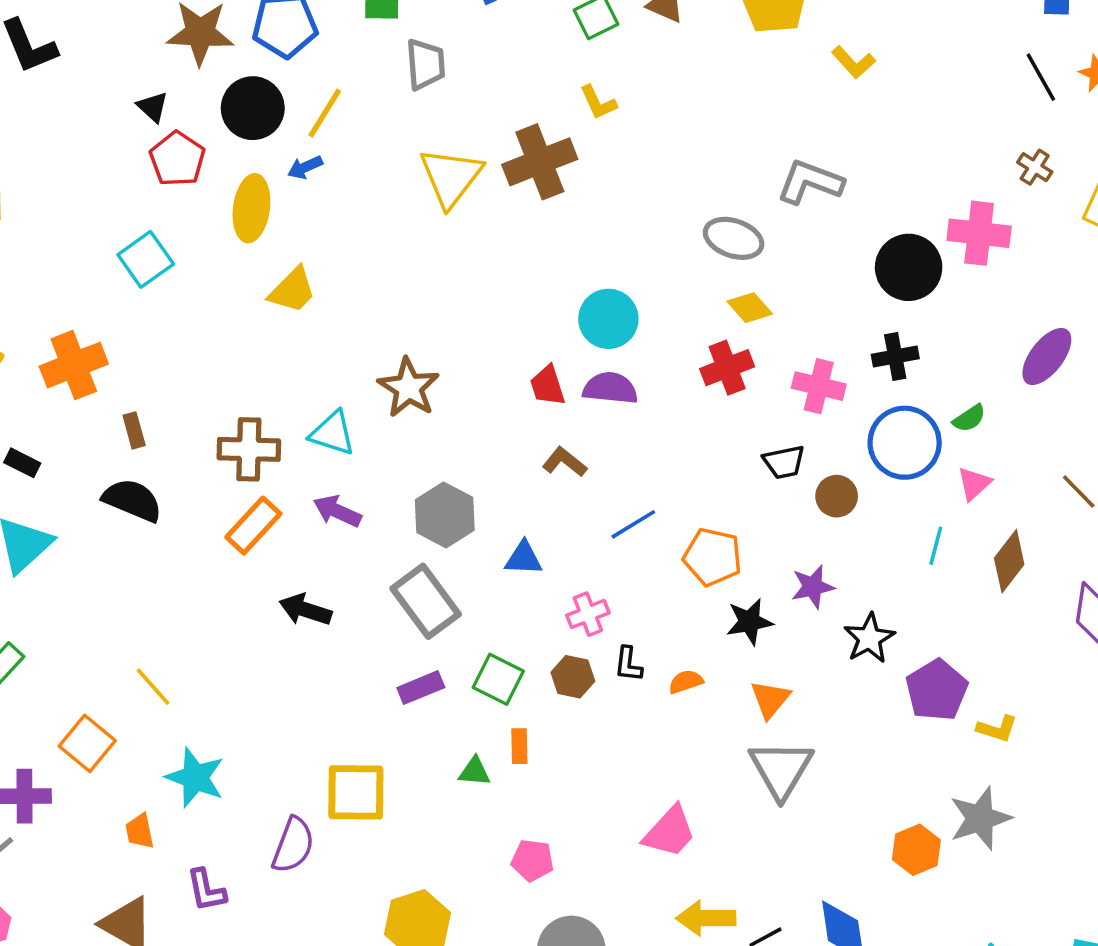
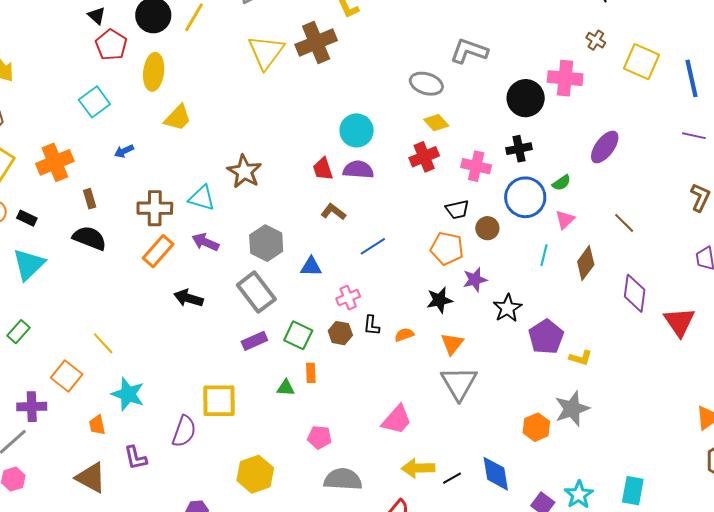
blue arrow: (305, 167) -> (124, 151), moved
orange pentagon: (712, 557) -> (447, 248), moved

